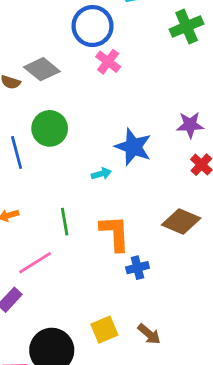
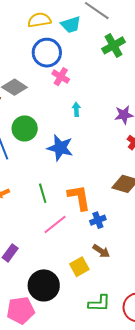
blue star: (133, 147) -> (60, 148), moved
cyan arrow: (101, 174) -> (76, 109), moved, turned -72
pink line: (35, 263) -> (55, 224), moved
brown arrow: (149, 334) -> (101, 251), moved

